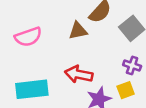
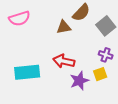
pink semicircle: (28, 37) -> (19, 18), moved

